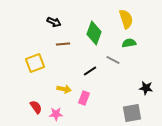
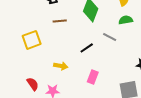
pink rectangle: (84, 98) -> (93, 77), moved

